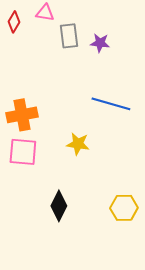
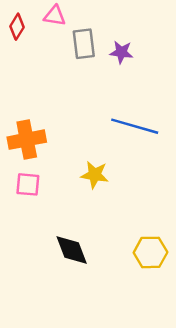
pink square: (23, 152) -> (28, 184), size x0.7
black diamond: (59, 206) -> (72, 250), turned -48

